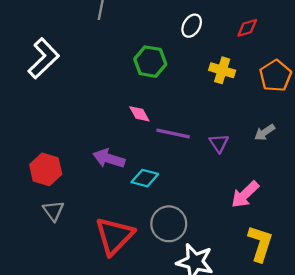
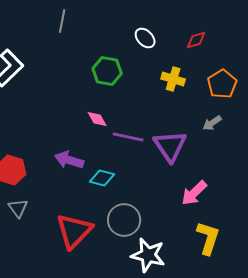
white ellipse: (192, 26) -> (145, 38), turned -75
gray arrow: (265, 132) -> (212, 123), moved
purple triangle: (219, 143) -> (170, 146), size x1.8

